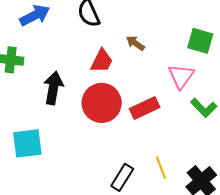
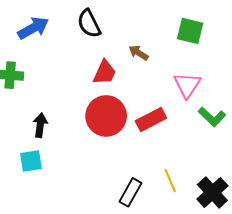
green square: (200, 41) -> (190, 31), moved
black arrow: (53, 88) -> (40, 125), moved, size x0.7
cyan square: (27, 143) -> (31, 161), size x0.7

